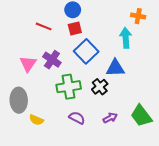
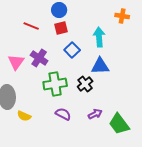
cyan arrow: (126, 38) -> (99, 37), moved
blue square: (86, 51) -> (72, 50), size x0.7
green trapezoid: (141, 116) -> (119, 124), moved

